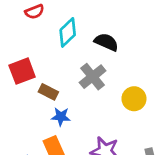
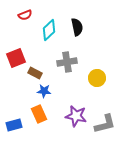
black semicircle: (106, 42) -> (77, 27), moved, turned 54
gray cross: (93, 77) -> (67, 62), turned 30

